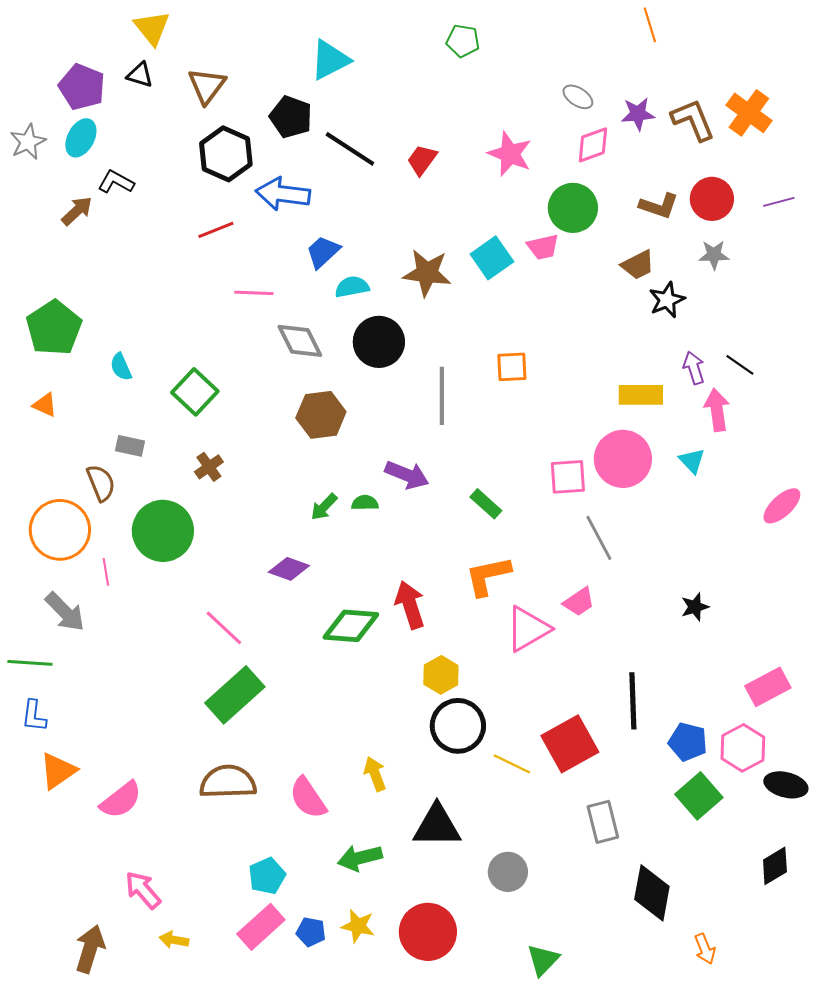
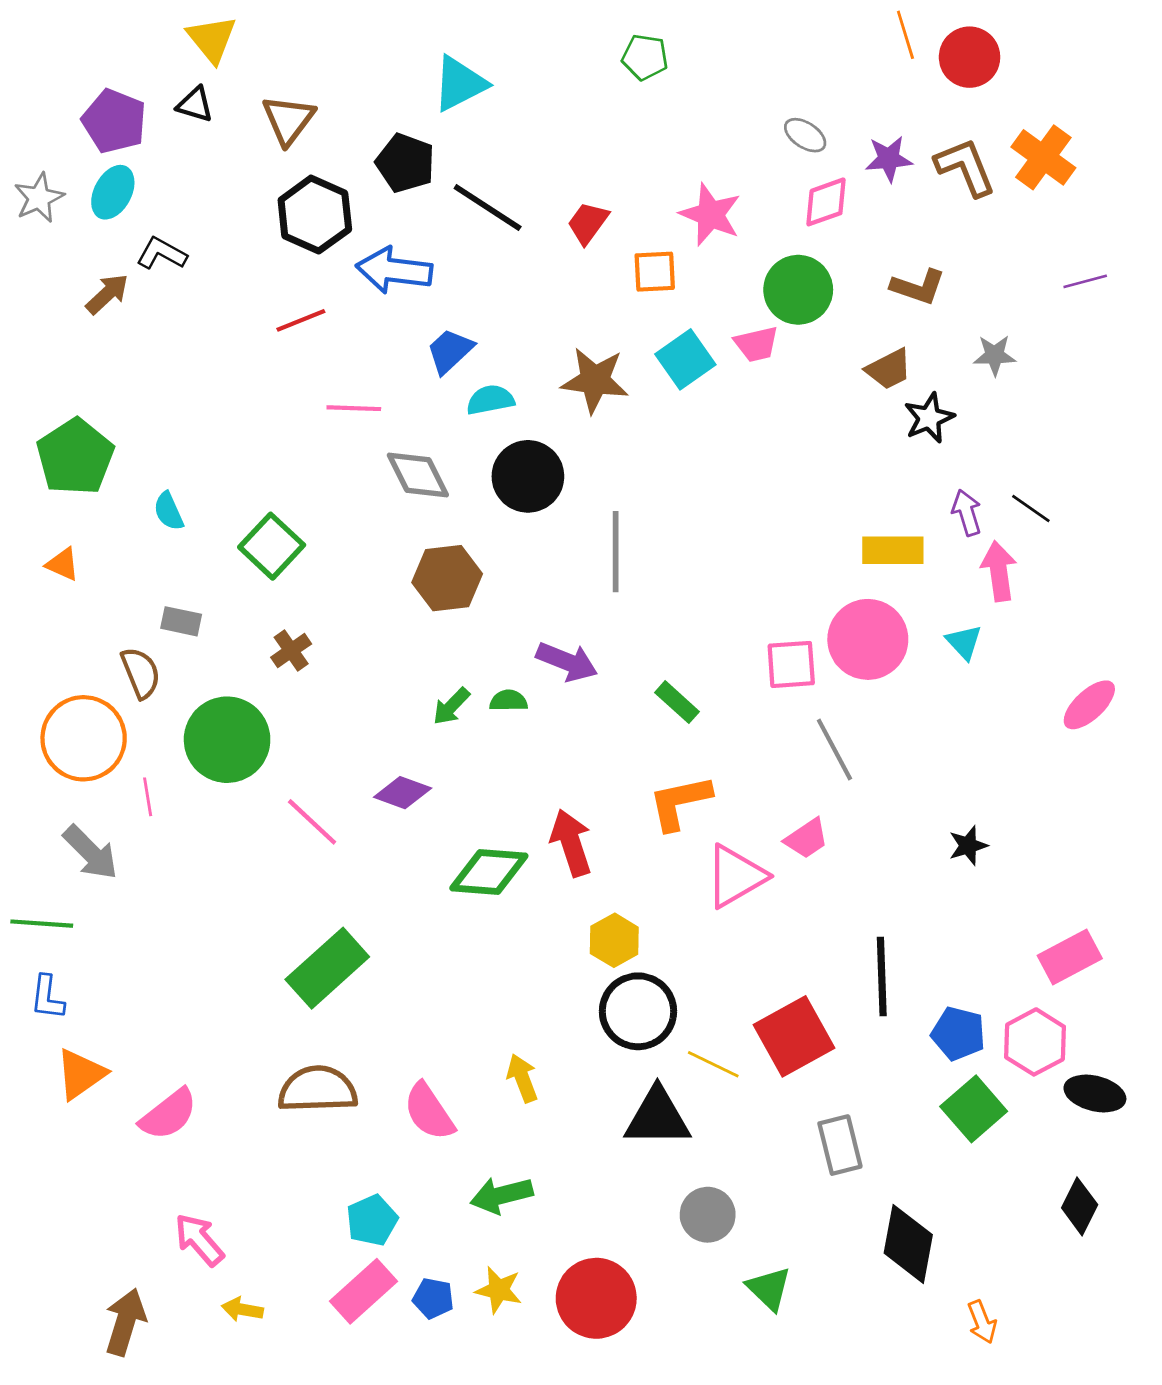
red circle: (712, 199) -> (970, 57), moved
orange square: (512, 367) -> (655, 272), moved
pink line: (224, 628) -> (312, 822), moved
black triangle: (437, 826) -> (657, 1117), moved
black diamond: (775, 866) -> (1080, 1206), turned -33
green triangle: (543, 960) -> (769, 1289), moved, turned -30

